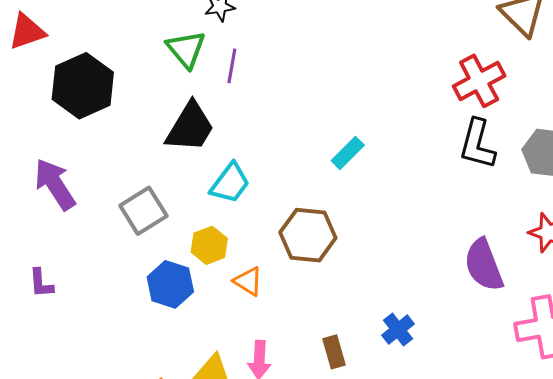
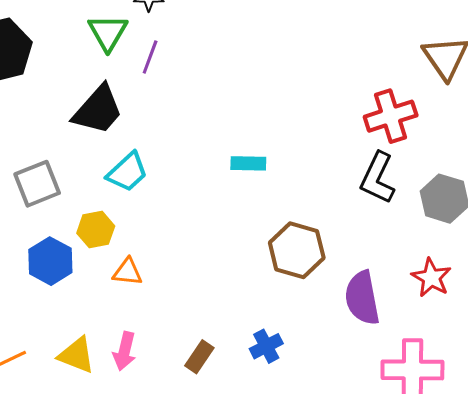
cyan rectangle: (348, 153) -> (248, 163), turned 36
brown hexagon: (308, 235) -> (297, 250), moved
orange triangle: (248, 281) -> (128, 272), turned -36
brown rectangle: (334, 352) -> (199, 357), turned 40

